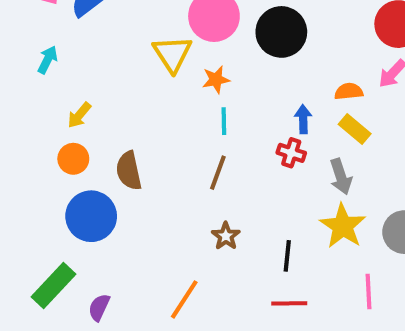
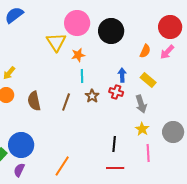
orange semicircle: (349, 91) -> (145, 51), moved, turned 120
brown line: (218, 173) -> (66, 102), moved
blue circle: (91, 216) -> (21, 145), moved
yellow star: (343, 226) -> (142, 129), size x0.6
brown star: (226, 236) -> (92, 96), moved
pink line: (369, 292) -> (148, 153), moved

